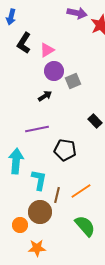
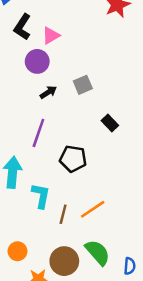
purple circle: (54, 71) -> (37, 61), moved
gray square: (73, 81) -> (83, 85), moved
purple line: (37, 129) -> (38, 133), turned -60
brown circle: (40, 212) -> (64, 261), moved

